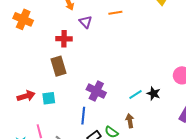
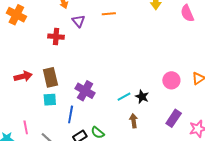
brown rectangle: (59, 66) -> (50, 77), moved
red arrow: (26, 96) -> (23, 76), moved
cyan square: (49, 98) -> (50, 100), moved
brown arrow: (130, 121) -> (134, 121), moved

